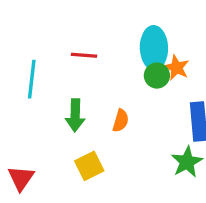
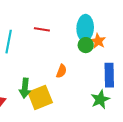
green arrow: (75, 115) -> (25, 88), moved
yellow square: (89, 166) -> (40, 97), size x1.4

